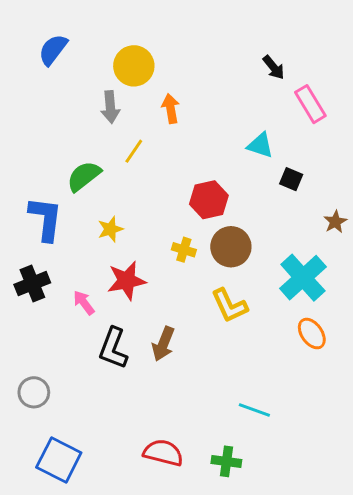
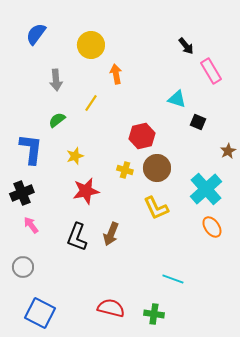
gray arrow: (110, 107) -> (56, 80), moved
green semicircle: (84, 176) -> (57, 120), size x0.7
pink arrow: (84, 303) -> (31, 225), moved

